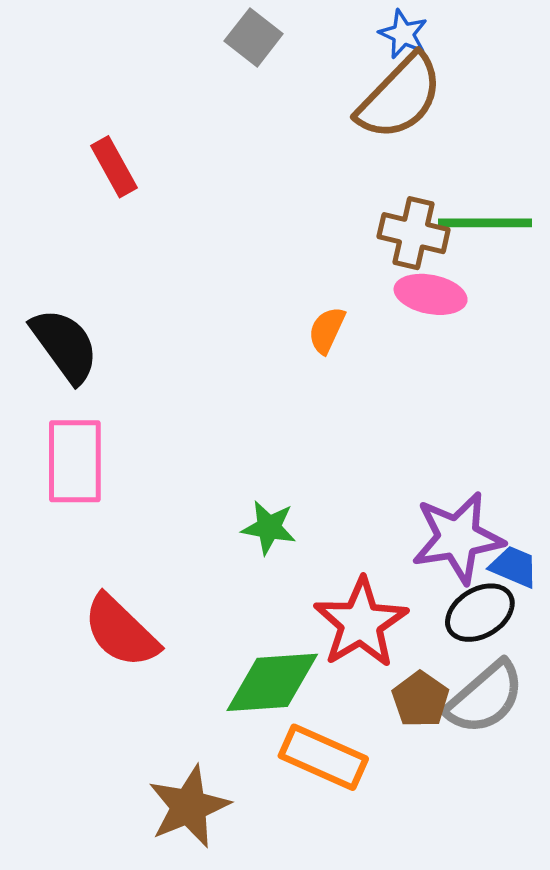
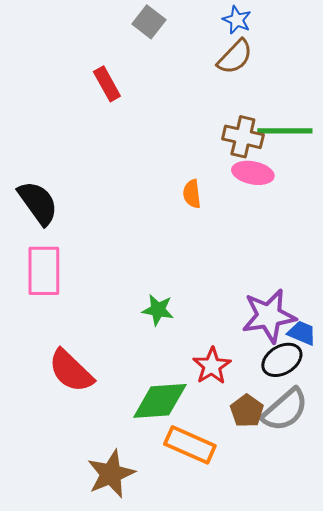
brown semicircle: (400, 97) -> (235, 57), size x0.7
red rectangle: (114, 167) -> (107, 84), moved
orange semicircle: (327, 330) -> (192, 194), turned -32
red star: (361, 623) -> (212, 366), size x0.7

